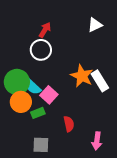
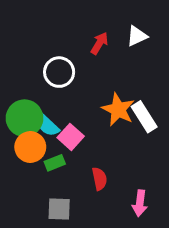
red arrow: (45, 30) -> (99, 43), moved

